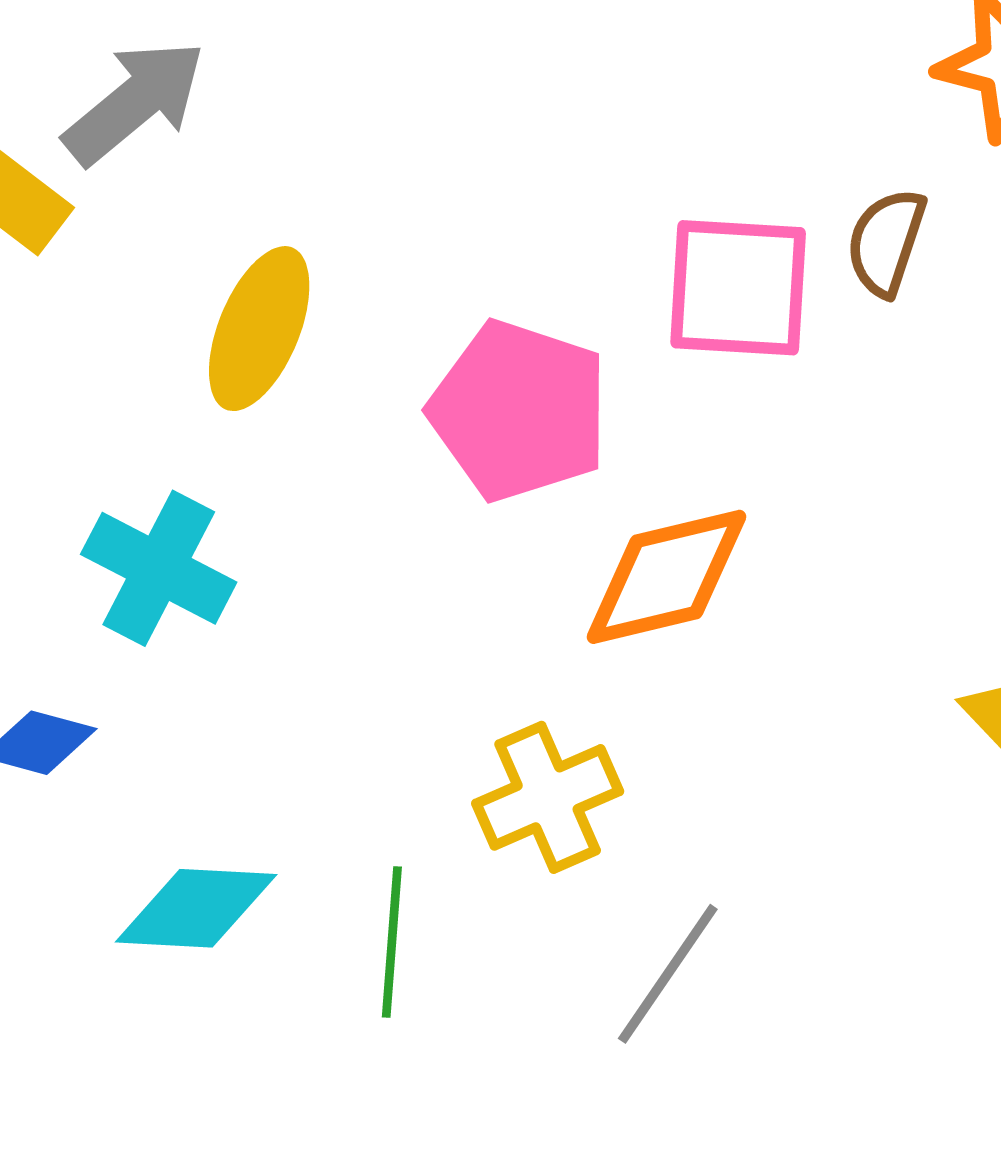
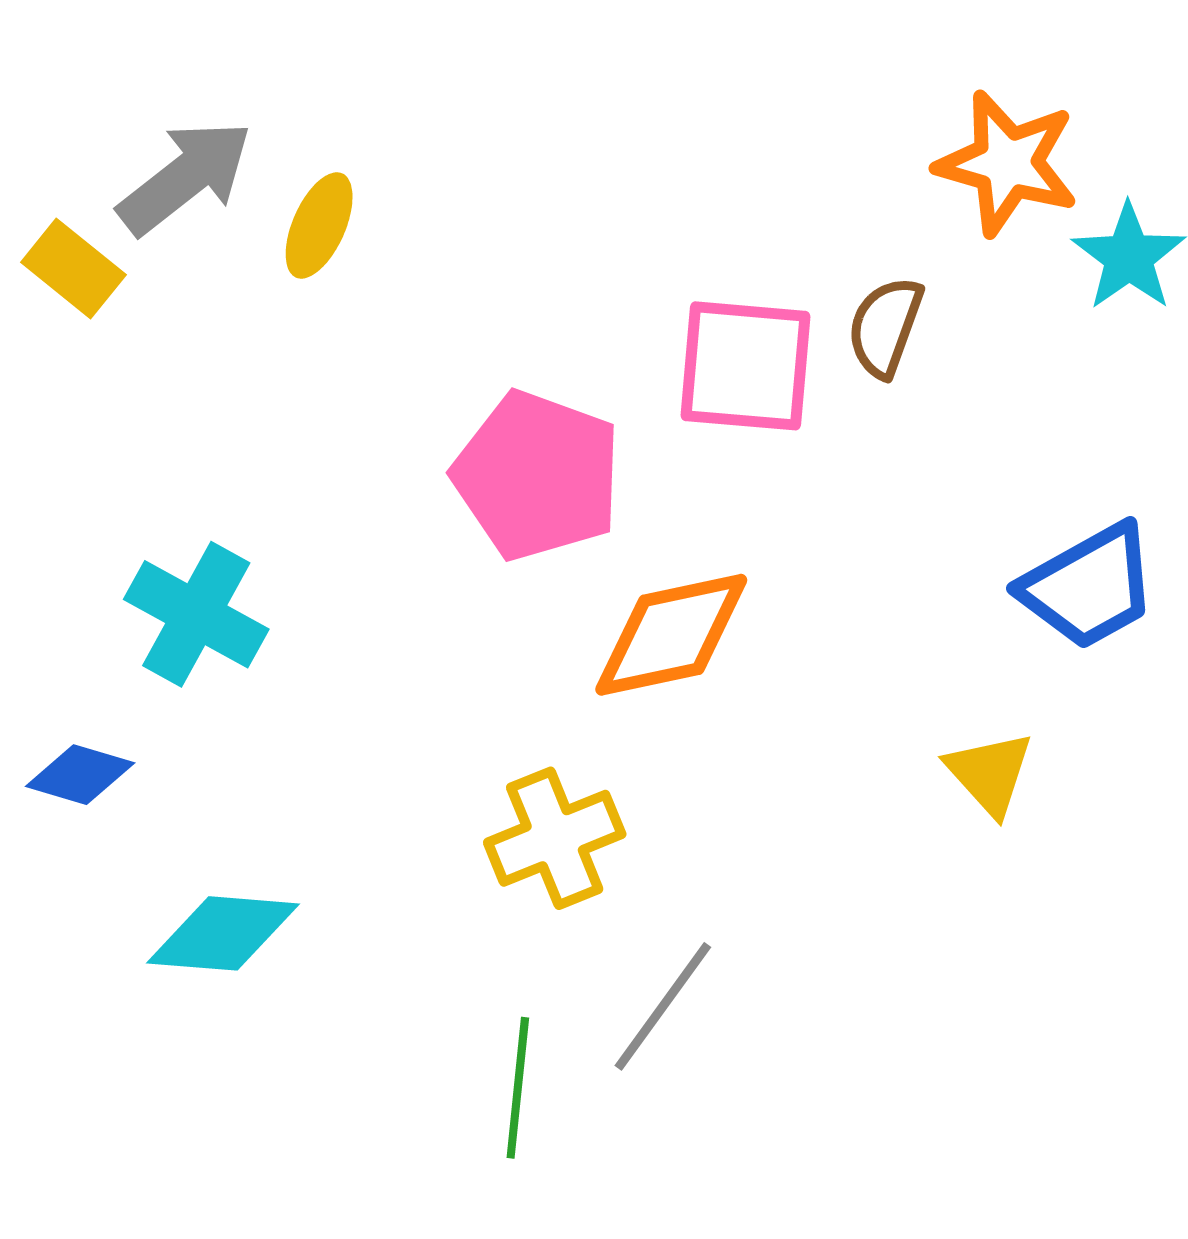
yellow ellipse: (259, 329) -> (319, 225), moved, size x0.7
green line: (392, 942) -> (518, 1088), moved

